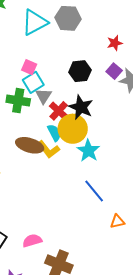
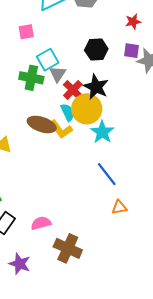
pink square: (29, 67) -> (26, 32), moved, turned -35
purple square: (114, 71) -> (131, 51), turned -35
orange triangle: (117, 221) -> (119, 207), moved

